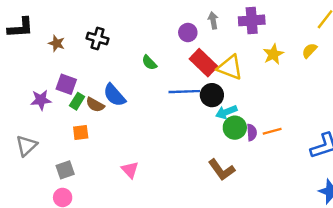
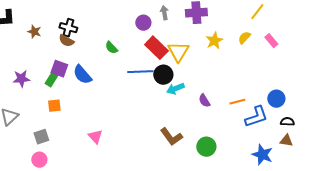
yellow triangle: (230, 67) -> (178, 52), turned 40
purple square: (66, 84) -> (59, 69), moved
brown semicircle: (95, 105) -> (66, 41), moved
green circle: (235, 128) -> (206, 147), moved
orange line: (272, 131) -> (237, 102), moved
purple semicircle: (252, 132) -> (204, 101), moved, turned 152

